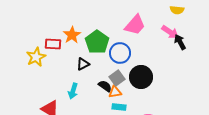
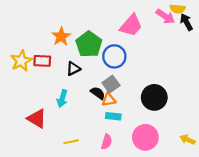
pink arrow: (170, 32) -> (165, 17), moved
black arrow: (180, 42) -> (186, 22), moved
red rectangle: (53, 44) -> (42, 61), moved
black circle: (141, 77) -> (154, 97), moved

